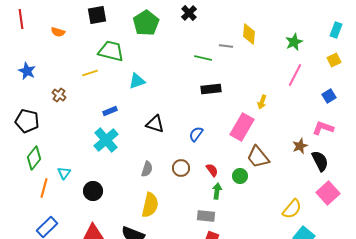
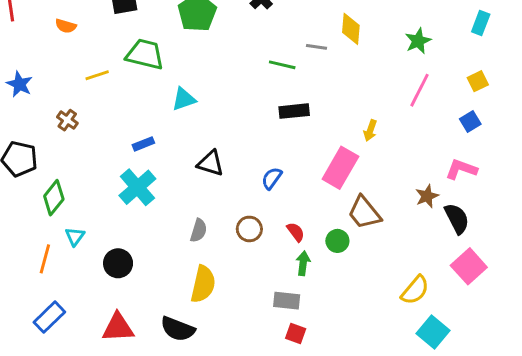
yellow square: (334, 60) -> (478, 81), moved
yellow line: (90, 73) -> (97, 75), moved
green diamond: (34, 158) -> (54, 198), moved

